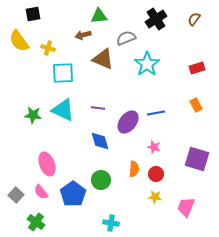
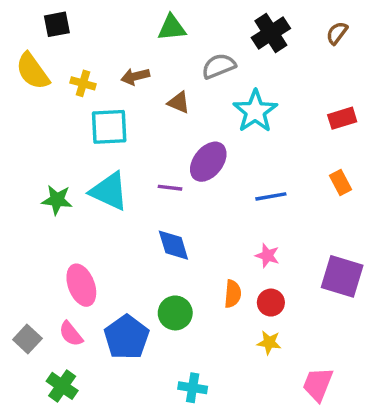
brown arrow: (83, 35) -> (135, 76), moved
brown triangle: (103, 59) -> (179, 103), size x0.6
purple ellipse: (128, 122) -> (208, 162), moved
pink trapezoid: (186, 207) -> (318, 384), moved

